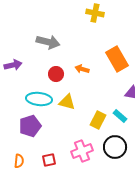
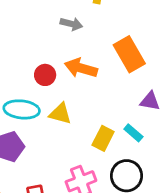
gray arrow: (48, 42) -> (71, 24), moved, size x0.7
orange arrow: (82, 69) -> (81, 68), size x1.6

